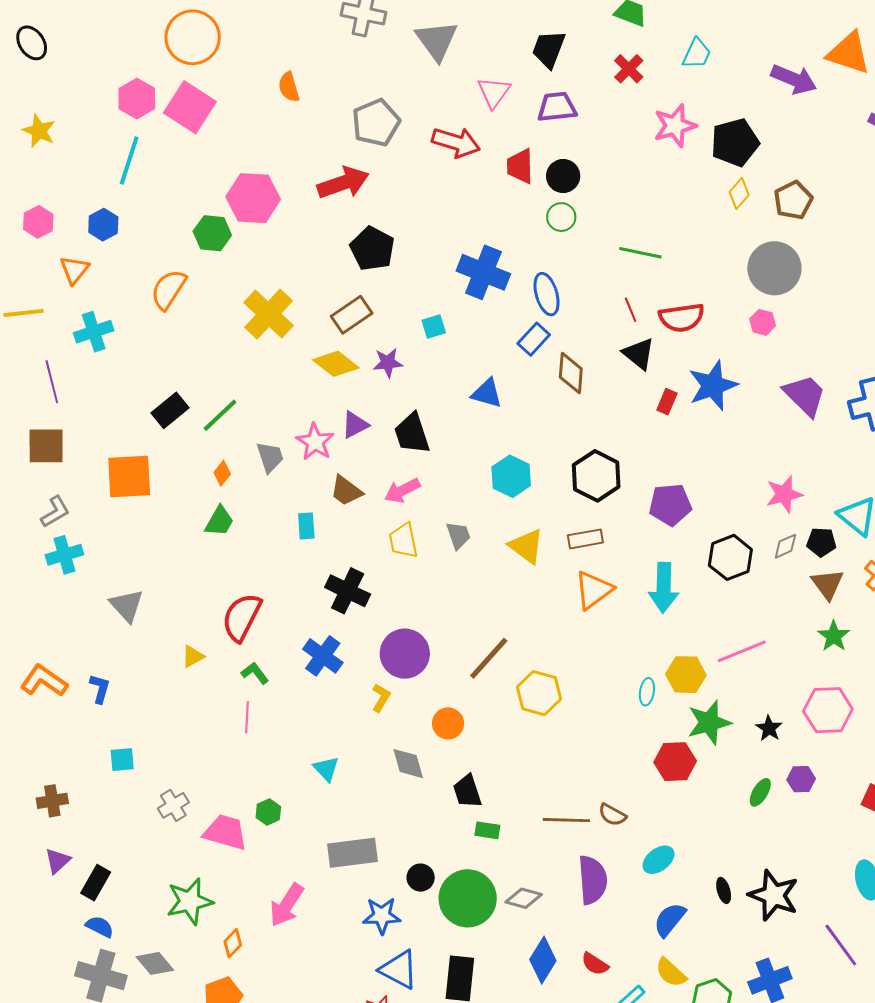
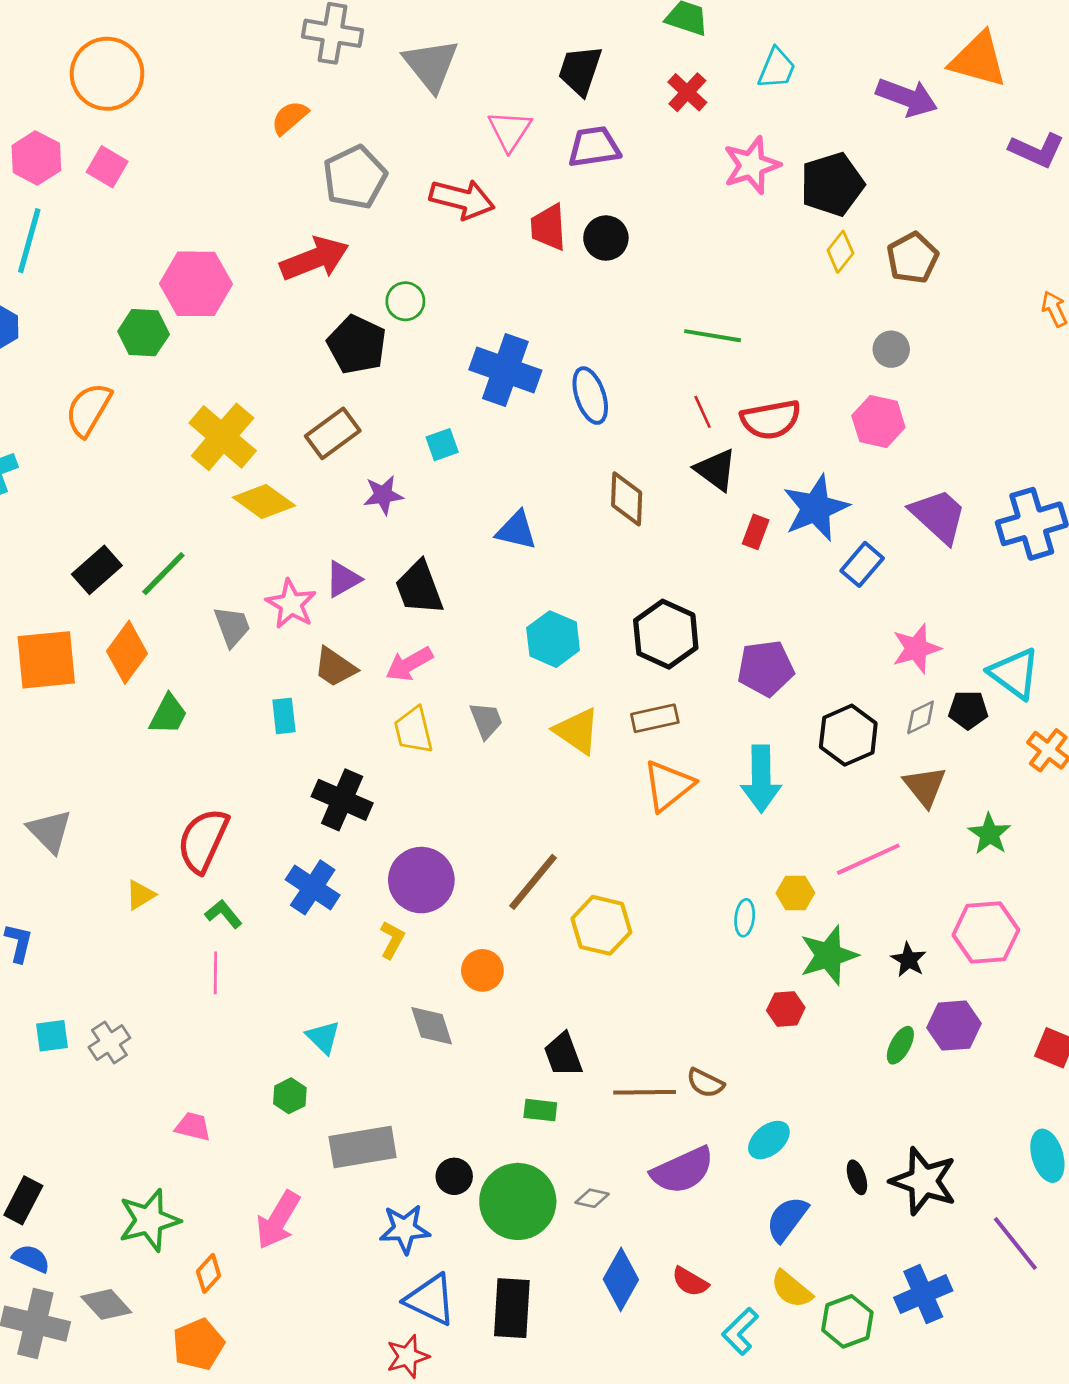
orange semicircle: (289, 87) -> (290, 118), moved, turned 68
pink square: (190, 107) -> (107, 167), size x0.6
green circle: (561, 217) -> (405, 301), moved
gray circle: (774, 268) -> (891, 349), size x0.5
pink hexagon: (763, 322) -> (878, 421), size x1.5
blue rectangle: (534, 339) -> (862, 564), moved
yellow diamond: (336, 364) -> (264, 501), moved
orange diamond: (222, 473) -> (127, 652), moved, size x1.8
brown triangle: (828, 584) -> (925, 786), moved
yellow hexagon: (686, 675) -> (795, 893), size x0.7
red hexagon: (675, 762) -> (786, 1009), size x0.7
purple hexagon: (801, 779) -> (954, 1026), size x1.4
black trapezoid: (467, 791) -> (563, 1055), moved
gray cross: (173, 805) -> (109, 1043), moved
green hexagon: (268, 812) -> (290, 1096), moved
pink trapezoid: (225, 832) -> (193, 1127), size x0.6
purple semicircle: (593, 880) -> (683, 1170), turned 72
gray diamond: (524, 898) -> (592, 1198), size x0.7

